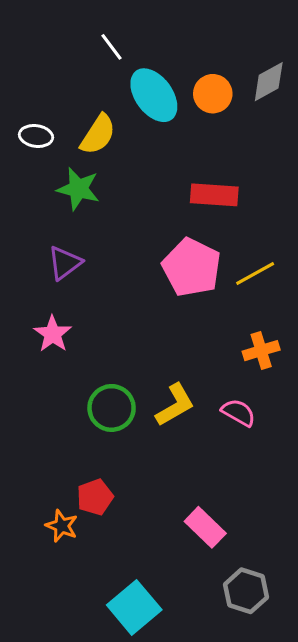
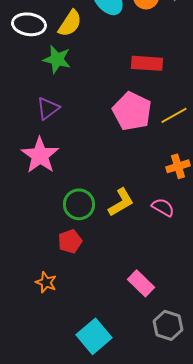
white ellipse: (36, 136) -> (29, 24), size x1.5
pink star: (53, 334) -> (40, 155), size x1.5
red pentagon: (95, 497) -> (70, 241), moved

